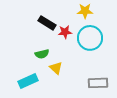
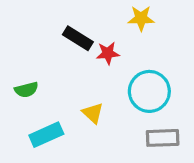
cyan circle: (90, 38) -> (149, 91), moved
green semicircle: (42, 54) -> (26, 90), moved

